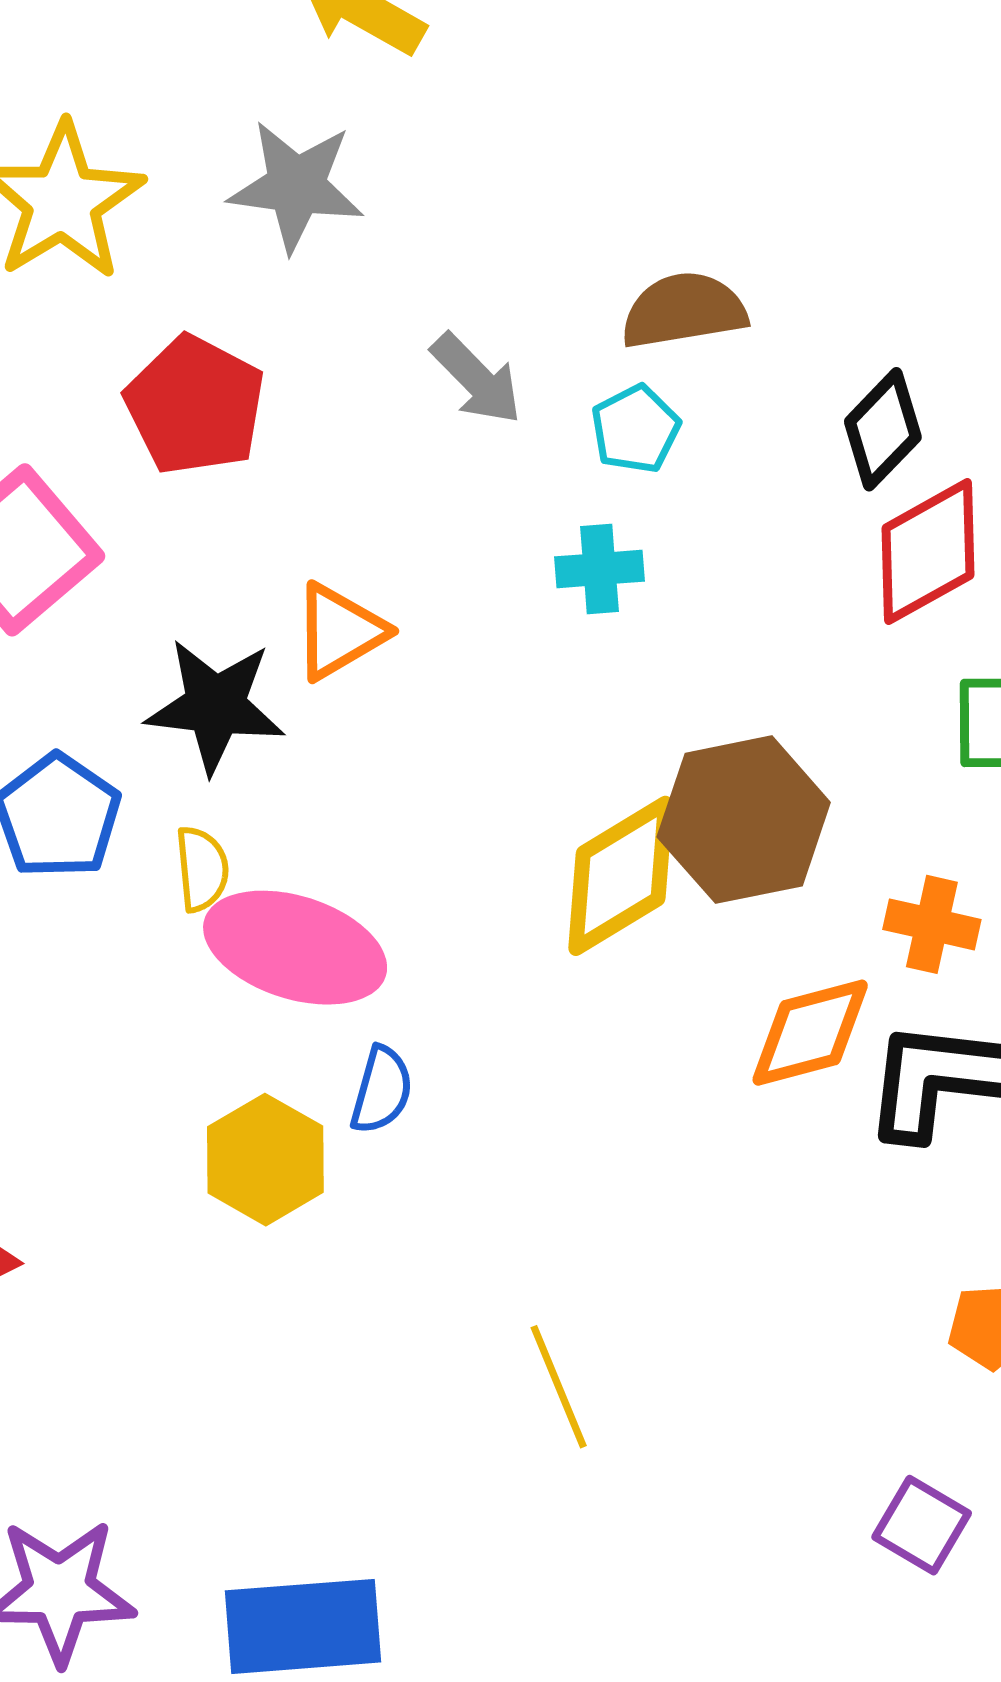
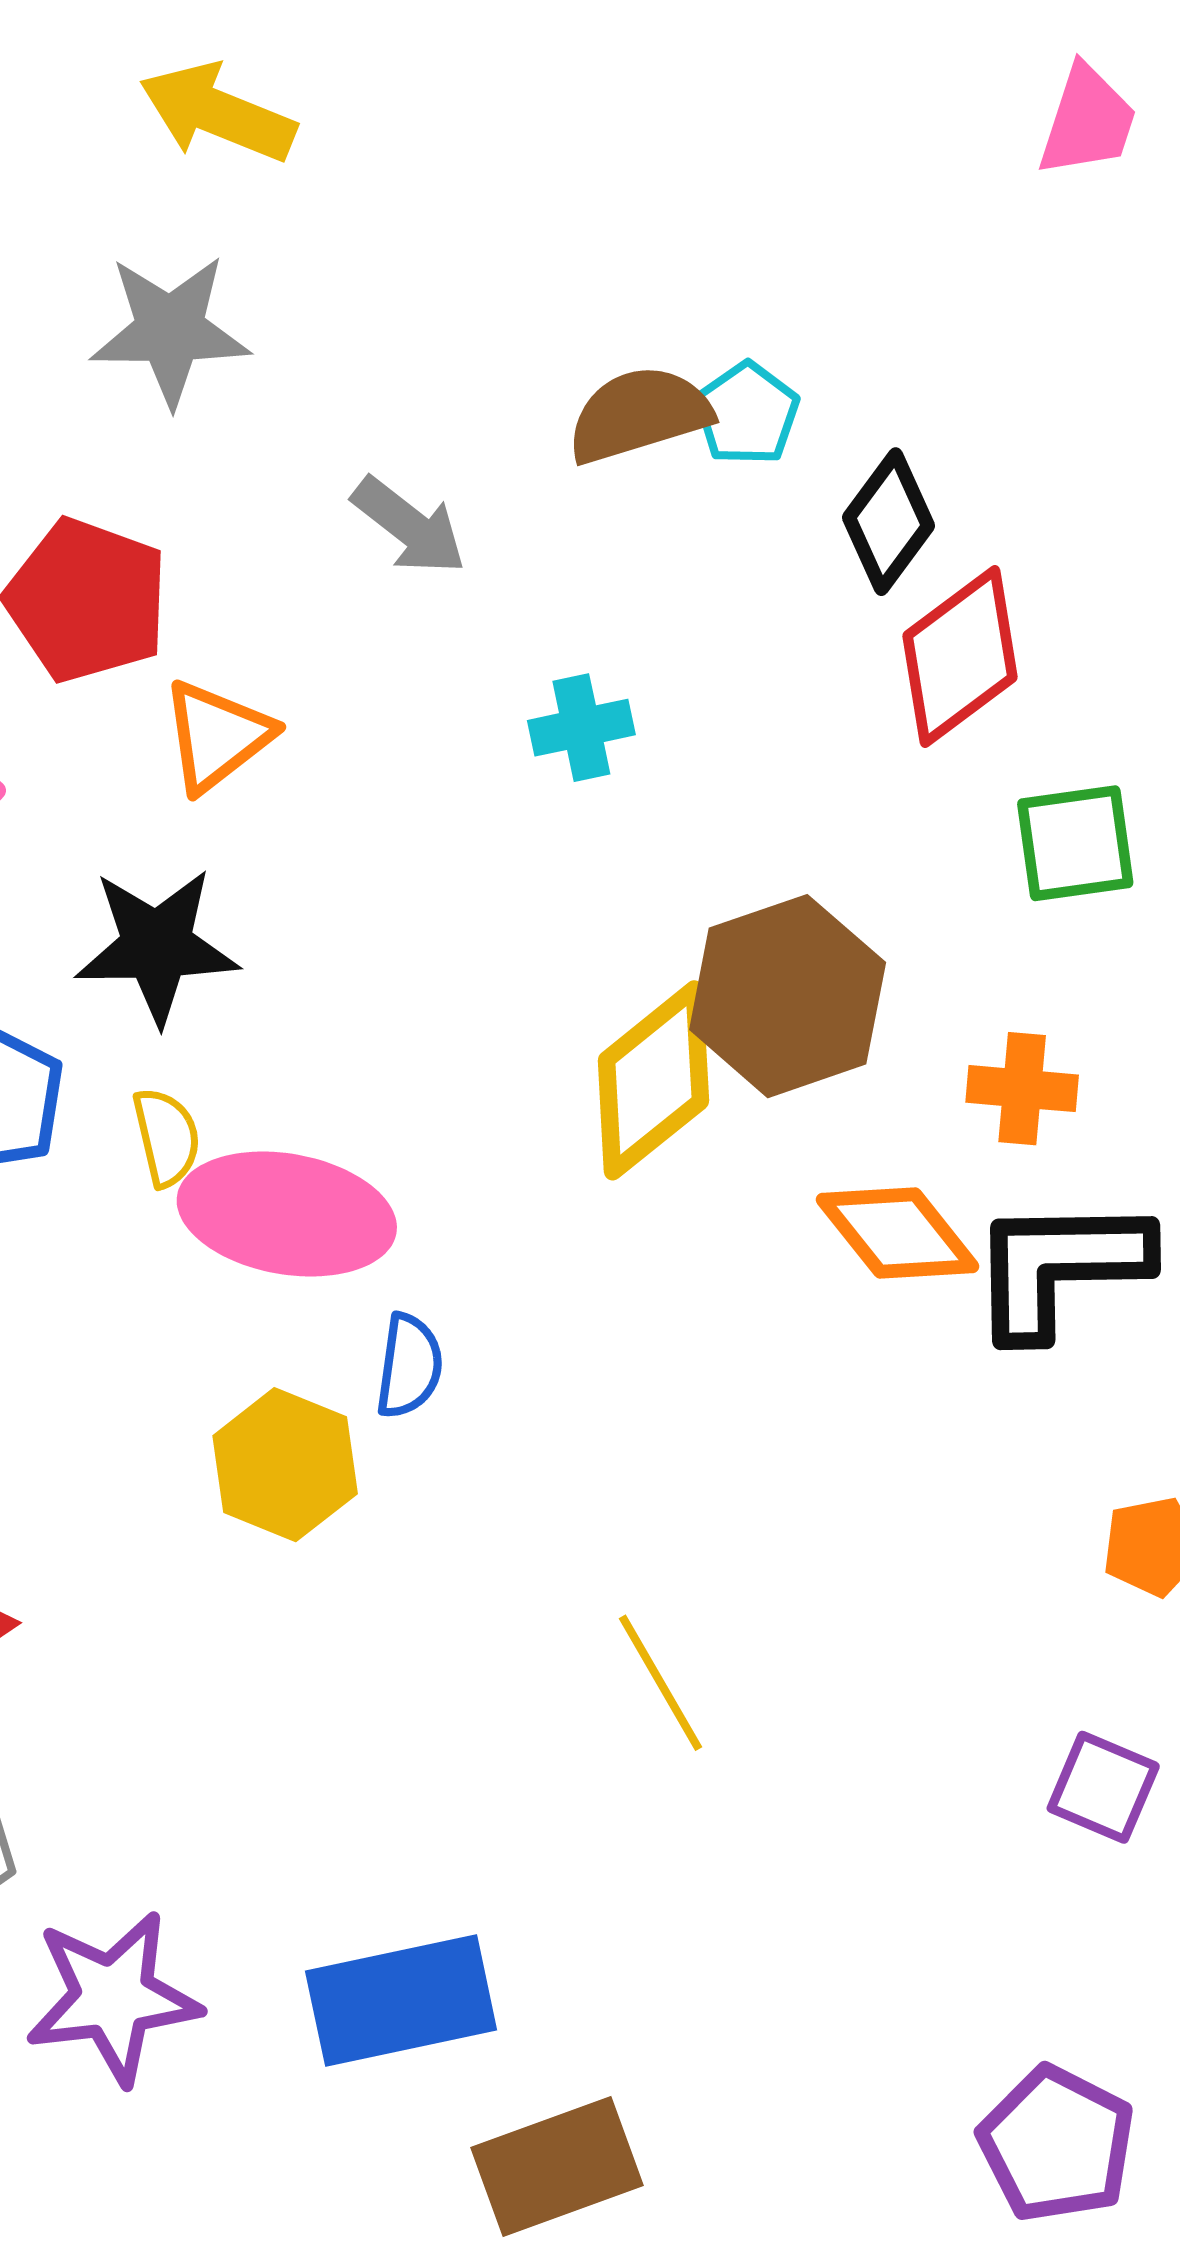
cyan pentagon: (635, 429) -> (747, 414), moved
orange triangle: (339, 632) -> (217, 736), moved
orange diamond: (810, 1033) -> (898, 1233), turned 74

